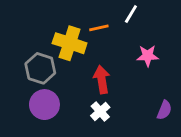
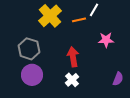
orange line: (99, 28) -> (79, 20), moved
yellow cross: (70, 43) -> (50, 16), moved, turned 30

